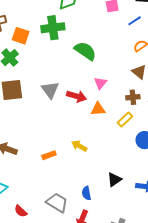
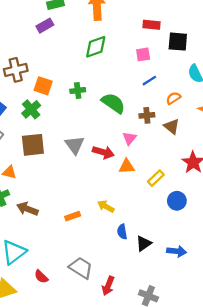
blue line: (134, 21) -> (149, 81), moved
green cross: (53, 28) -> (78, 91), moved, size x0.6
brown cross: (133, 97) -> (147, 115), moved
blue semicircle: (86, 193) -> (122, 232), moved

